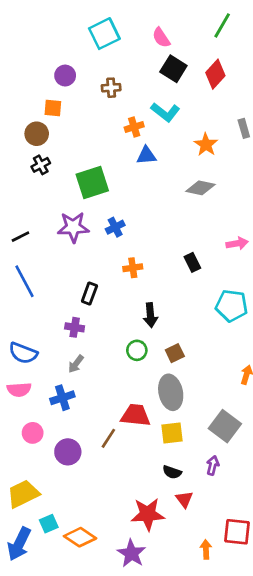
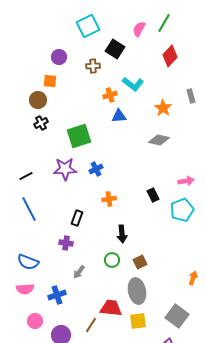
green line: (222, 25) -> (164, 23), moved
pink semicircle: (161, 38) -> (139, 29), moved, turned 63
black square: (173, 69) -> (115, 49), moved
cyan pentagon: (232, 306) -> (182, 210), moved, turned -30
gray arrow: (76, 364) -> (79, 272), moved

